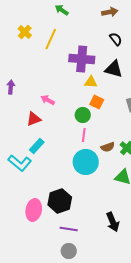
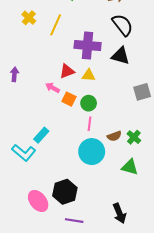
black semicircle: (116, 39) -> (123, 25), size x1.6
yellow triangle: (91, 82) -> (89, 75), moved
orange square: (97, 102) -> (69, 99), moved
red triangle: (34, 119) -> (67, 71), moved
pink ellipse: (34, 210) -> (38, 201), turned -50

